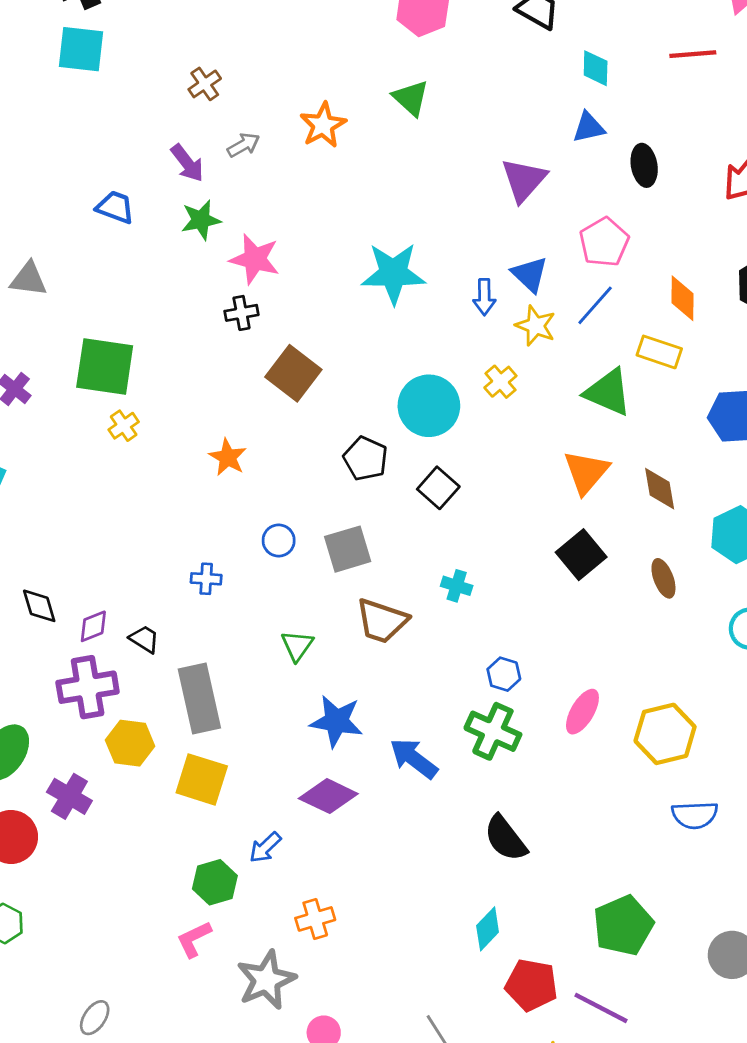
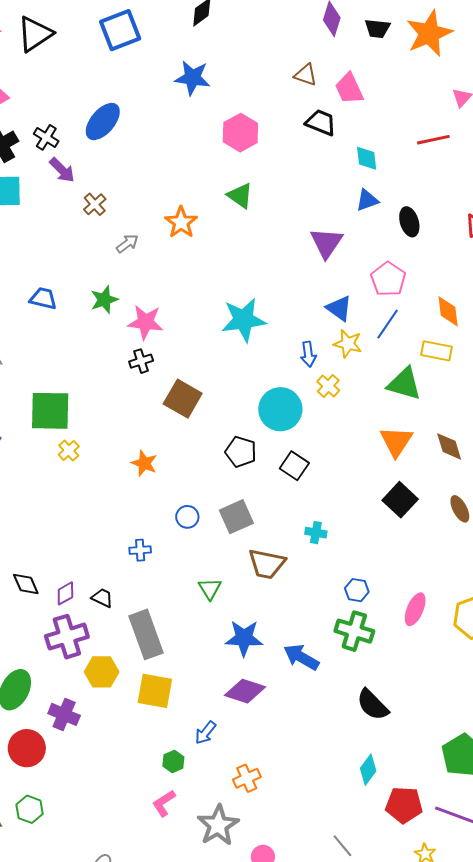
purple arrow: (187, 163) -> (62, 170), moved
blue arrow: (484, 297) -> (308, 354), moved
green hexagon: (215, 882) -> (173, 762), size x0.7

